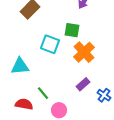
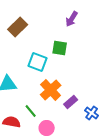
orange cross: (84, 52) -> (51, 90), moved

